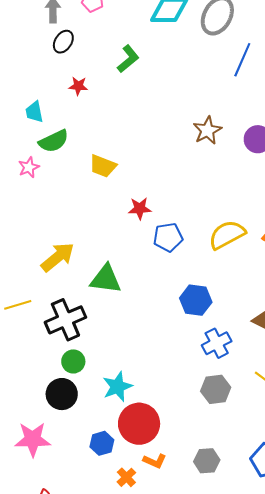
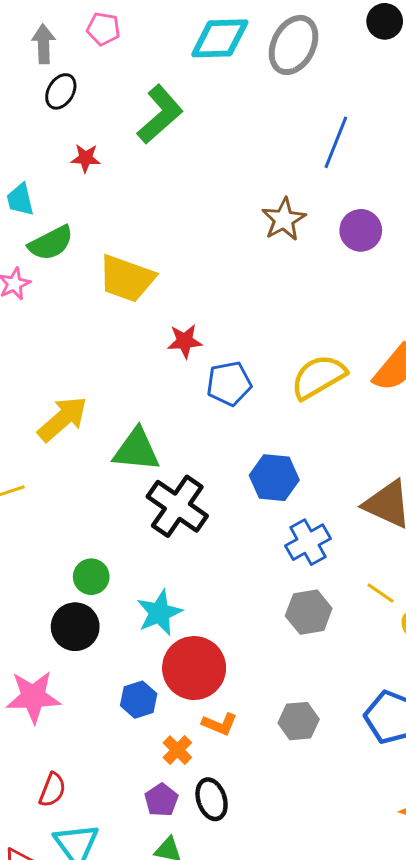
green L-shape: (128, 59) -> (160, 114), size x1.4
blue line: (242, 60) -> (336, 142), moved
yellow trapezoid: (103, 166) -> (127, 278), size x1.4
black cross: (65, 320) -> (177, 506), moved, turned -30

